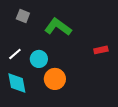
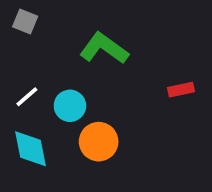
gray square: (23, 16) -> (25, 22), moved

